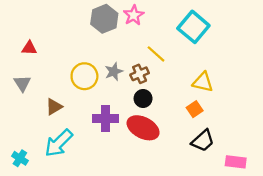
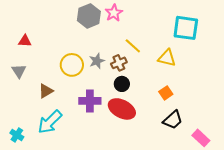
cyan square: (193, 27) -> (186, 28), moved, turned -32
yellow triangle: (203, 82) -> (167, 58), moved
pink rectangle: (236, 162) -> (201, 138), turned 36

